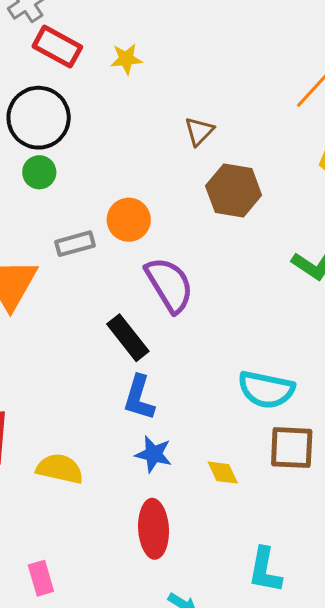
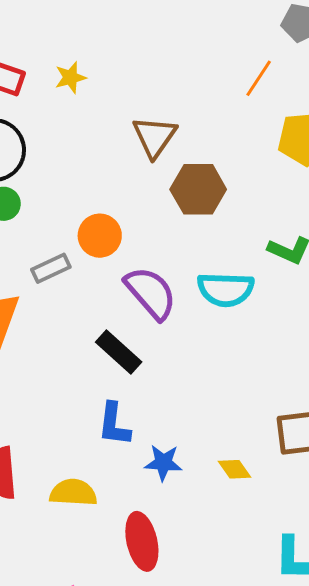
brown triangle: (199, 131) -> (154, 137), size x1.5
cyan semicircle: (266, 390) -> (226, 289), moved
blue L-shape: (139, 398) -> (114, 424), moved
red ellipse: (154, 529) -> (142, 541), moved

